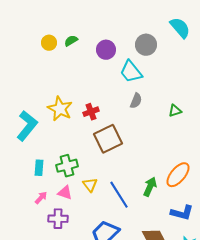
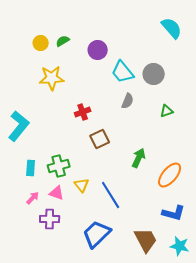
gray circle: (146, 45) -> (154, 74), moved
yellow star: (60, 109) -> (52, 78), moved, turned -30
brown square: (108, 139) -> (100, 139), size x0.7
green arrow: (150, 187) -> (139, 158), moved

